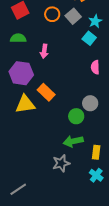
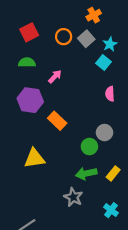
pink arrow: (44, 51) -> (55, 76), turned -144
yellow triangle: (25, 104) -> (34, 158), moved
yellow rectangle: (96, 152) -> (113, 173), moved, turned 32
gray star: (61, 163) -> (73, 197), turned -30

